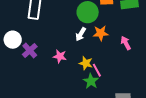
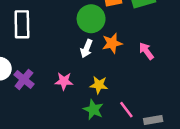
pink line: (97, 70) -> (126, 110), moved
green star: (91, 81) -> (93, 110), moved

